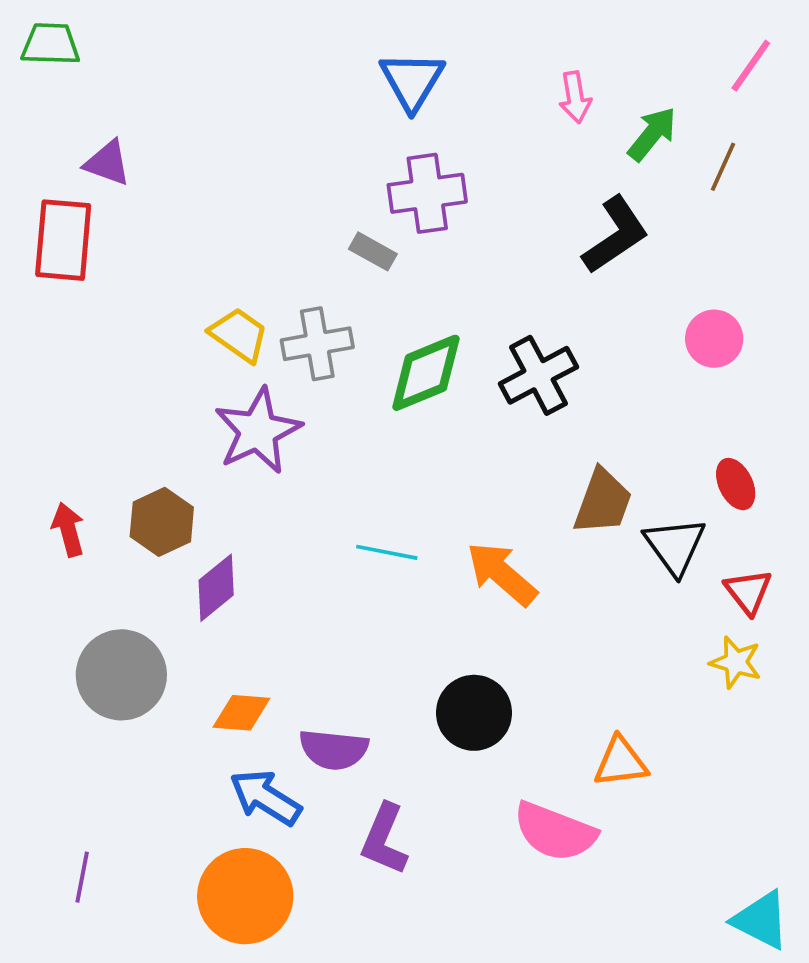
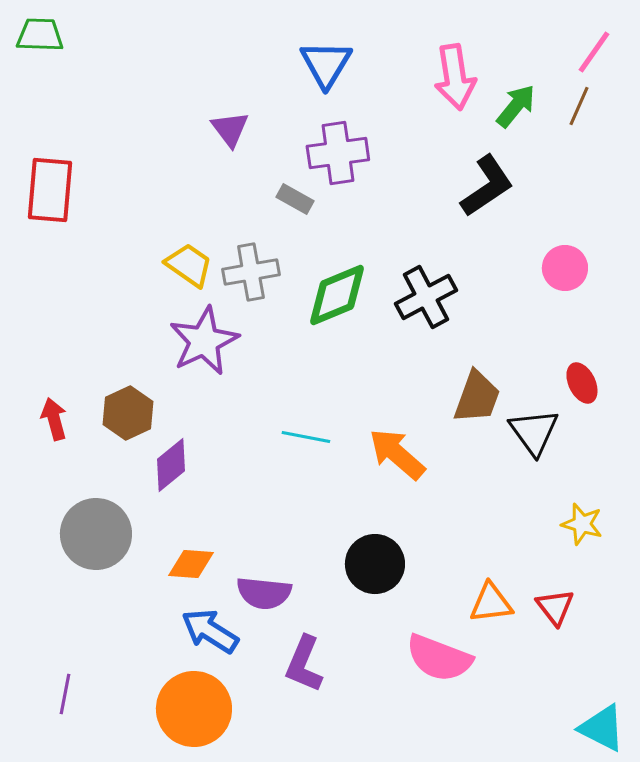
pink arrow: (575, 97) -> (455, 77), size x1.6
purple triangle: (107, 163) -> (230, 129), moved, turned 33
brown line: (723, 167) -> (579, 106), moved
red triangle: (748, 591) -> (555, 607), moved

